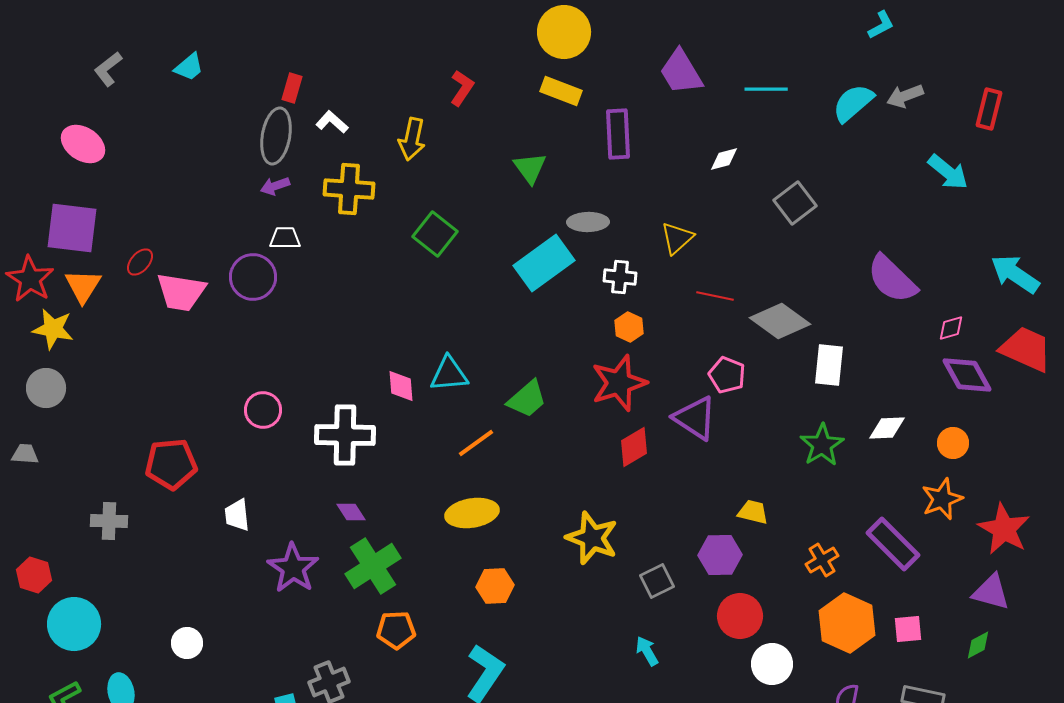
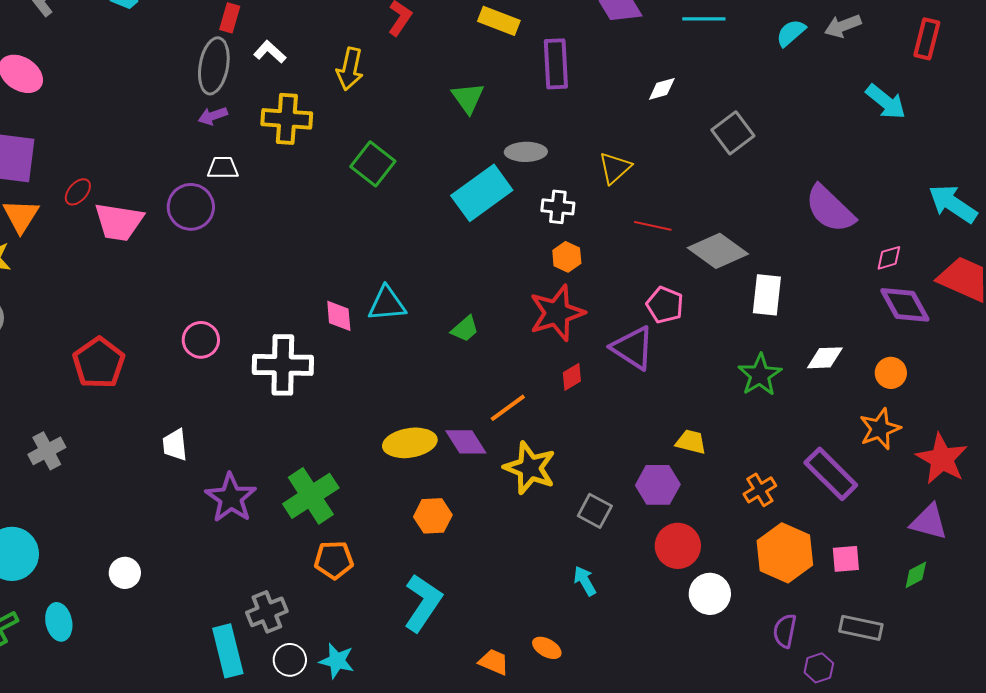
cyan semicircle: (853, 103) -> (791, 33), size x0.7
green trapezoid: (527, 399) -> (465, 329), size x0.7
orange line: (476, 443) -> (508, 408), moved
red diamond: (634, 447) -> (572, 377), size x0.7
red pentagon: (171, 464) -> (99, 363), moved, turned -30
purple diamond: (351, 512) -> (466, 442), moved, size x1.4
gray cross: (109, 521) -> (47, 451), turned -30
gray square: (657, 581) -> (595, 511), turned -36

